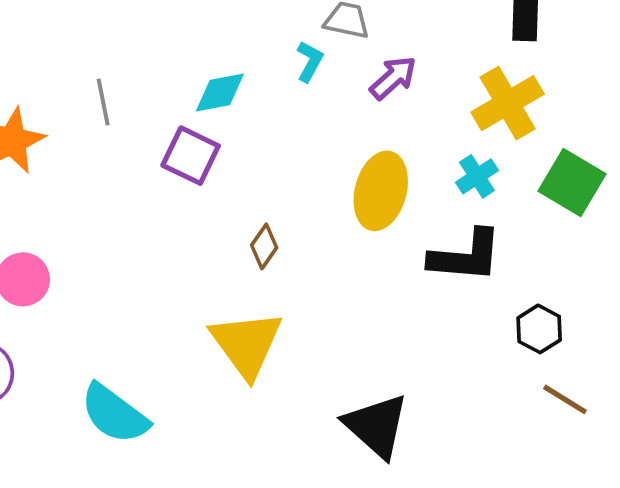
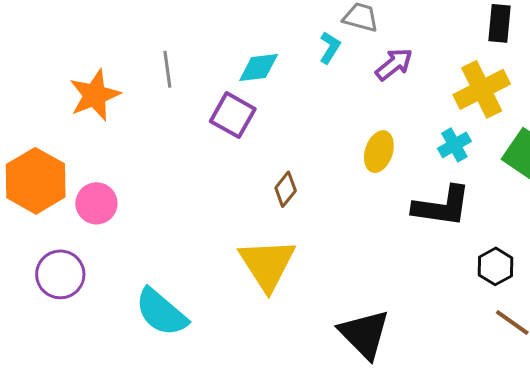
yellow ellipse: (381, 191) -> (379, 152), size x0.7

